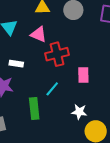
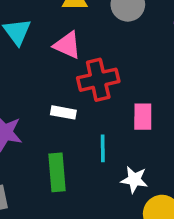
white rectangle: (16, 64) -> (63, 112), moved
cyan line: (52, 89) -> (103, 148), moved, turned -42

